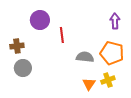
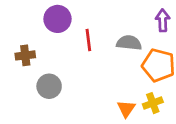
gray semicircle: (85, 57) -> (129, 43), moved
gray circle: (23, 68) -> (49, 86), moved

